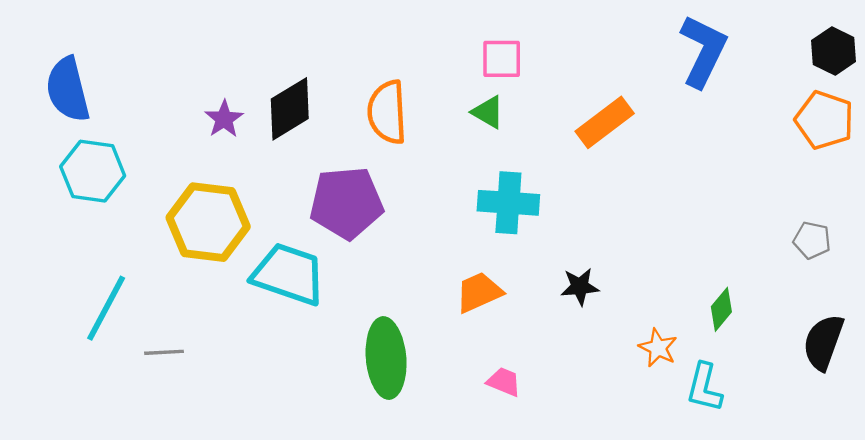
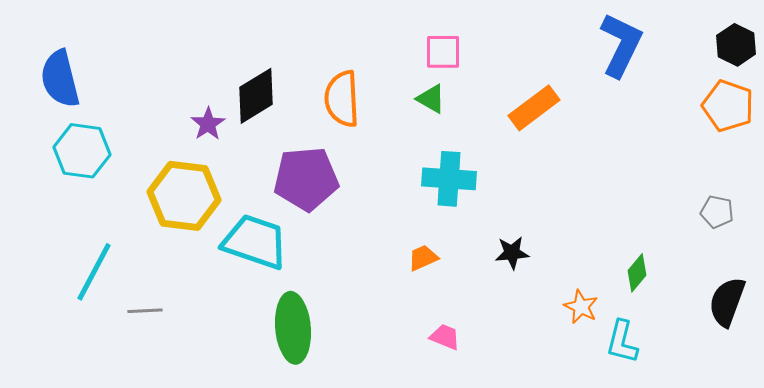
purple star: (224, 119) -> (208, 124), moved
orange trapezoid: (479, 292) -> (423, 258), size x0.7
green ellipse: (386, 358) -> (293, 328), moved

